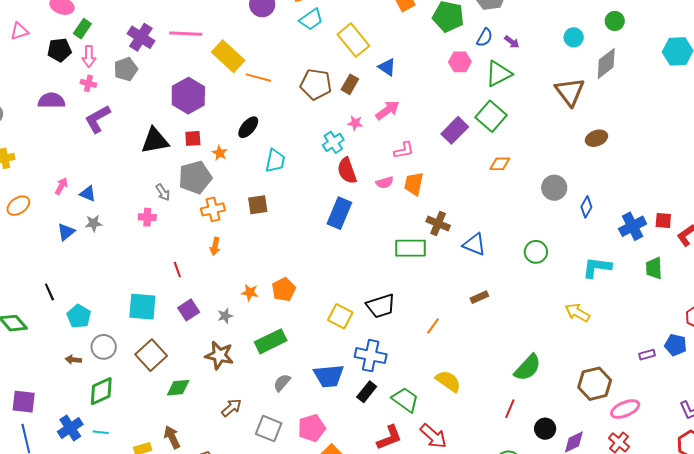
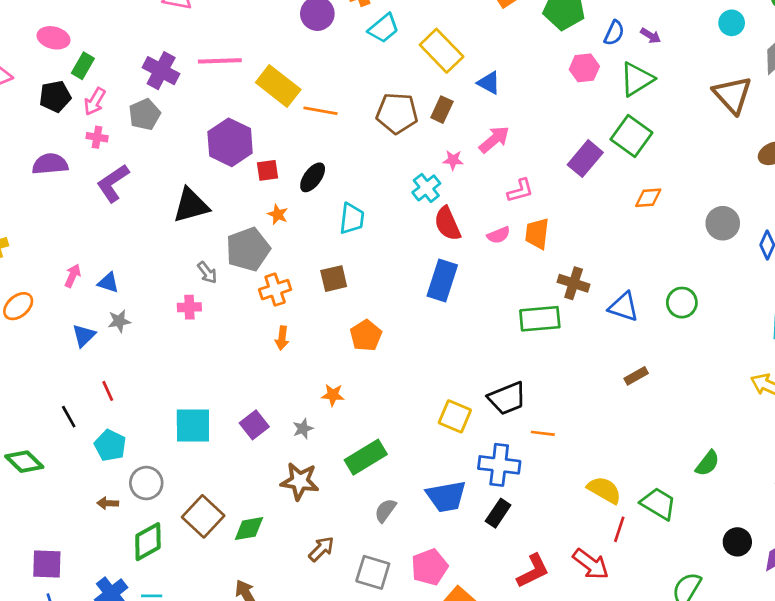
pink arrow: (89, 56) -> (95, 101), turned 35
red square: (193, 138) -> (267, 170), moved
green circle: (536, 252) -> (682, 303), moved
red line: (177, 270) -> (108, 391), moved
orange pentagon: (284, 289) -> (366, 335), moved
orange line: (433, 326) -> (543, 433), moved, turned 66
brown square: (151, 355) -> (203, 516), moved
green semicircle: (528, 368) -> (707, 463), size x0.7
green trapezoid: (405, 400) -> (658, 504), moved
red line: (510, 409) -> (619, 529), moved

